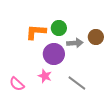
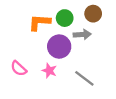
brown circle: (96, 37) -> (93, 14), moved
pink semicircle: (17, 84) -> (19, 68), moved

